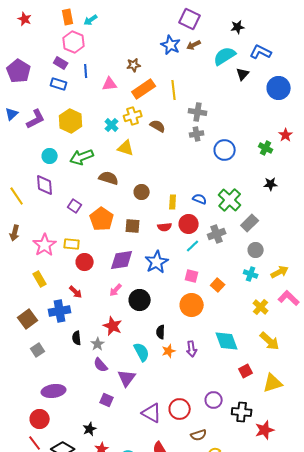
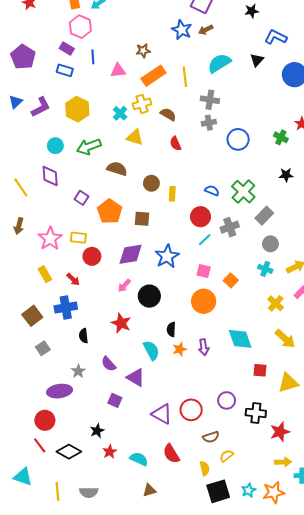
cyan semicircle: (225, 56) -> (219, 63), moved
yellow rectangle: (173, 202) -> (172, 194), moved
red semicircle: (165, 227) -> (175, 144), moved, turned 72
red arrow: (76, 292) -> (73, 279), moved
gray star: (98, 344) -> (78, 371), moved
red square: (246, 371) -> (260, 370), turned 32
purple triangle: (127, 378) -> (136, 377), turned -36

